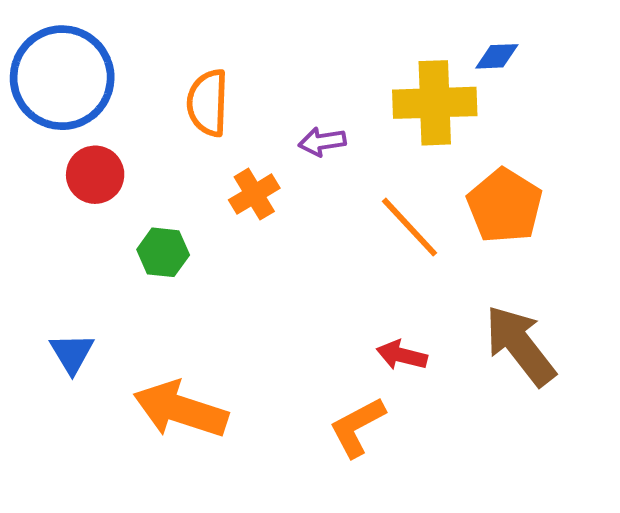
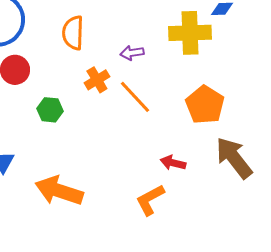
orange pentagon: (505, 206) -> (205, 105), moved
orange line: (410, 227) -> (135, 97), moved

